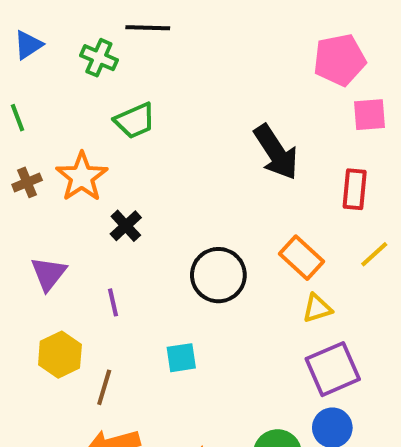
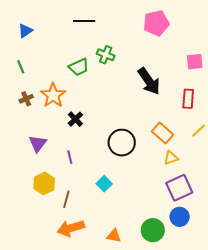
green cross: (99, 58) -> (106, 55), moved
pink pentagon: (340, 60) -> (156, 23), moved
cyan square: (181, 358) -> (104, 184), turned -35

